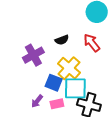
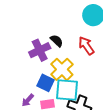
black semicircle: (62, 40) -> (57, 41), turned -120
purple cross: (33, 55) -> (40, 50), moved

